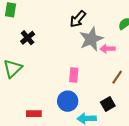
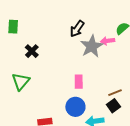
pink arrow: (108, 49) -> (108, 41), moved
brown line: (117, 77) -> (115, 93), moved, turned 40

